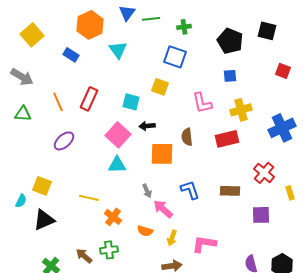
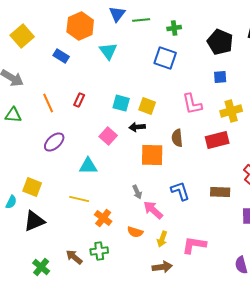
yellow square: (160, 87) -> (147, 106), moved
red rectangle: (89, 99) -> (79, 100), size x0.6
pink square: (118, 135) -> (108, 136), size x0.7
cyan triangle: (117, 165) -> (88, 166), moved

